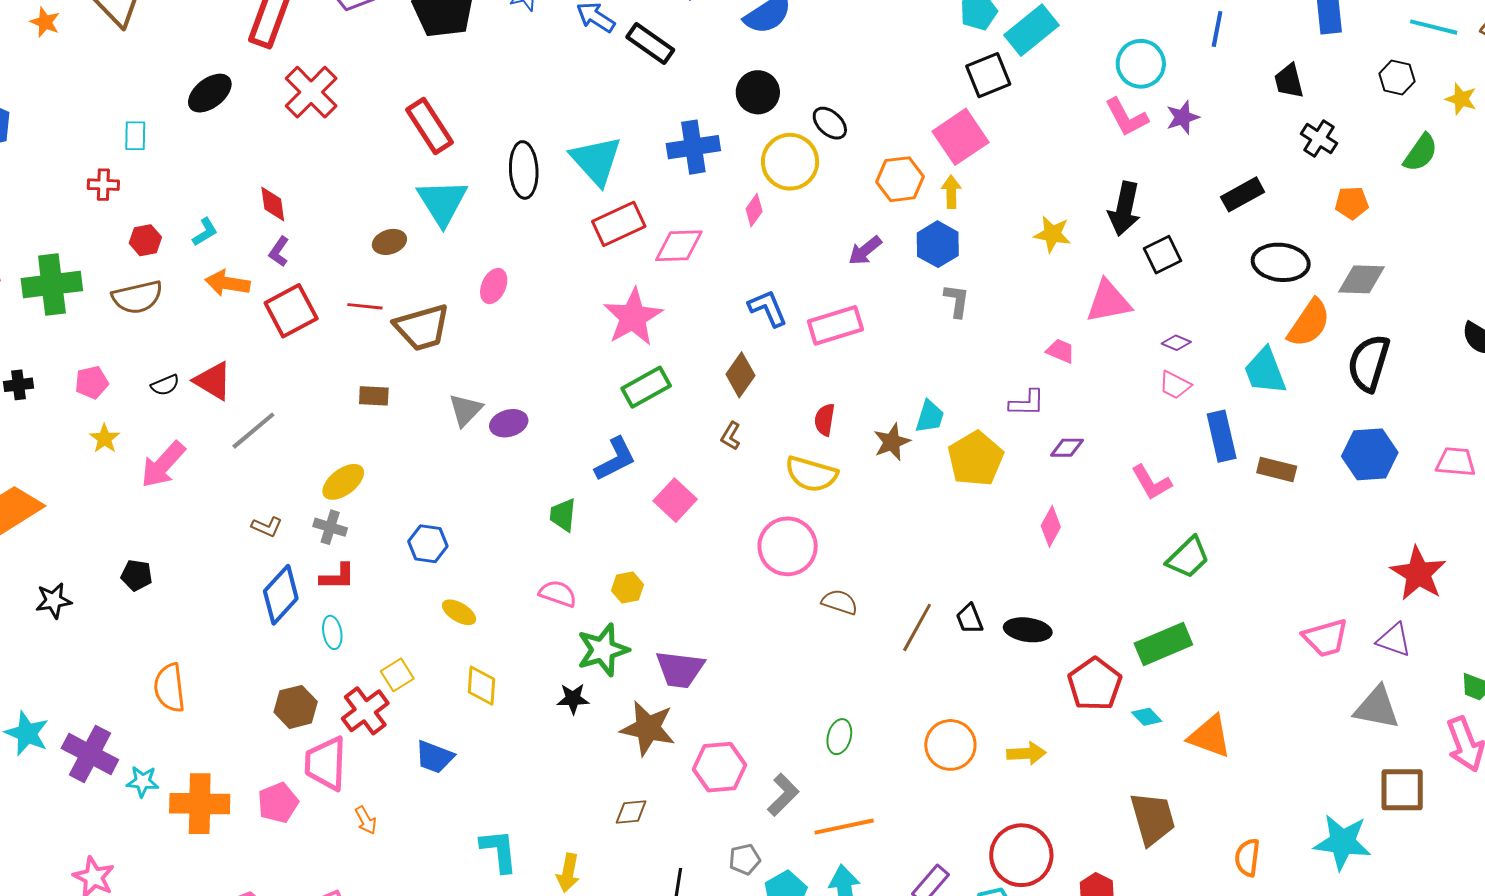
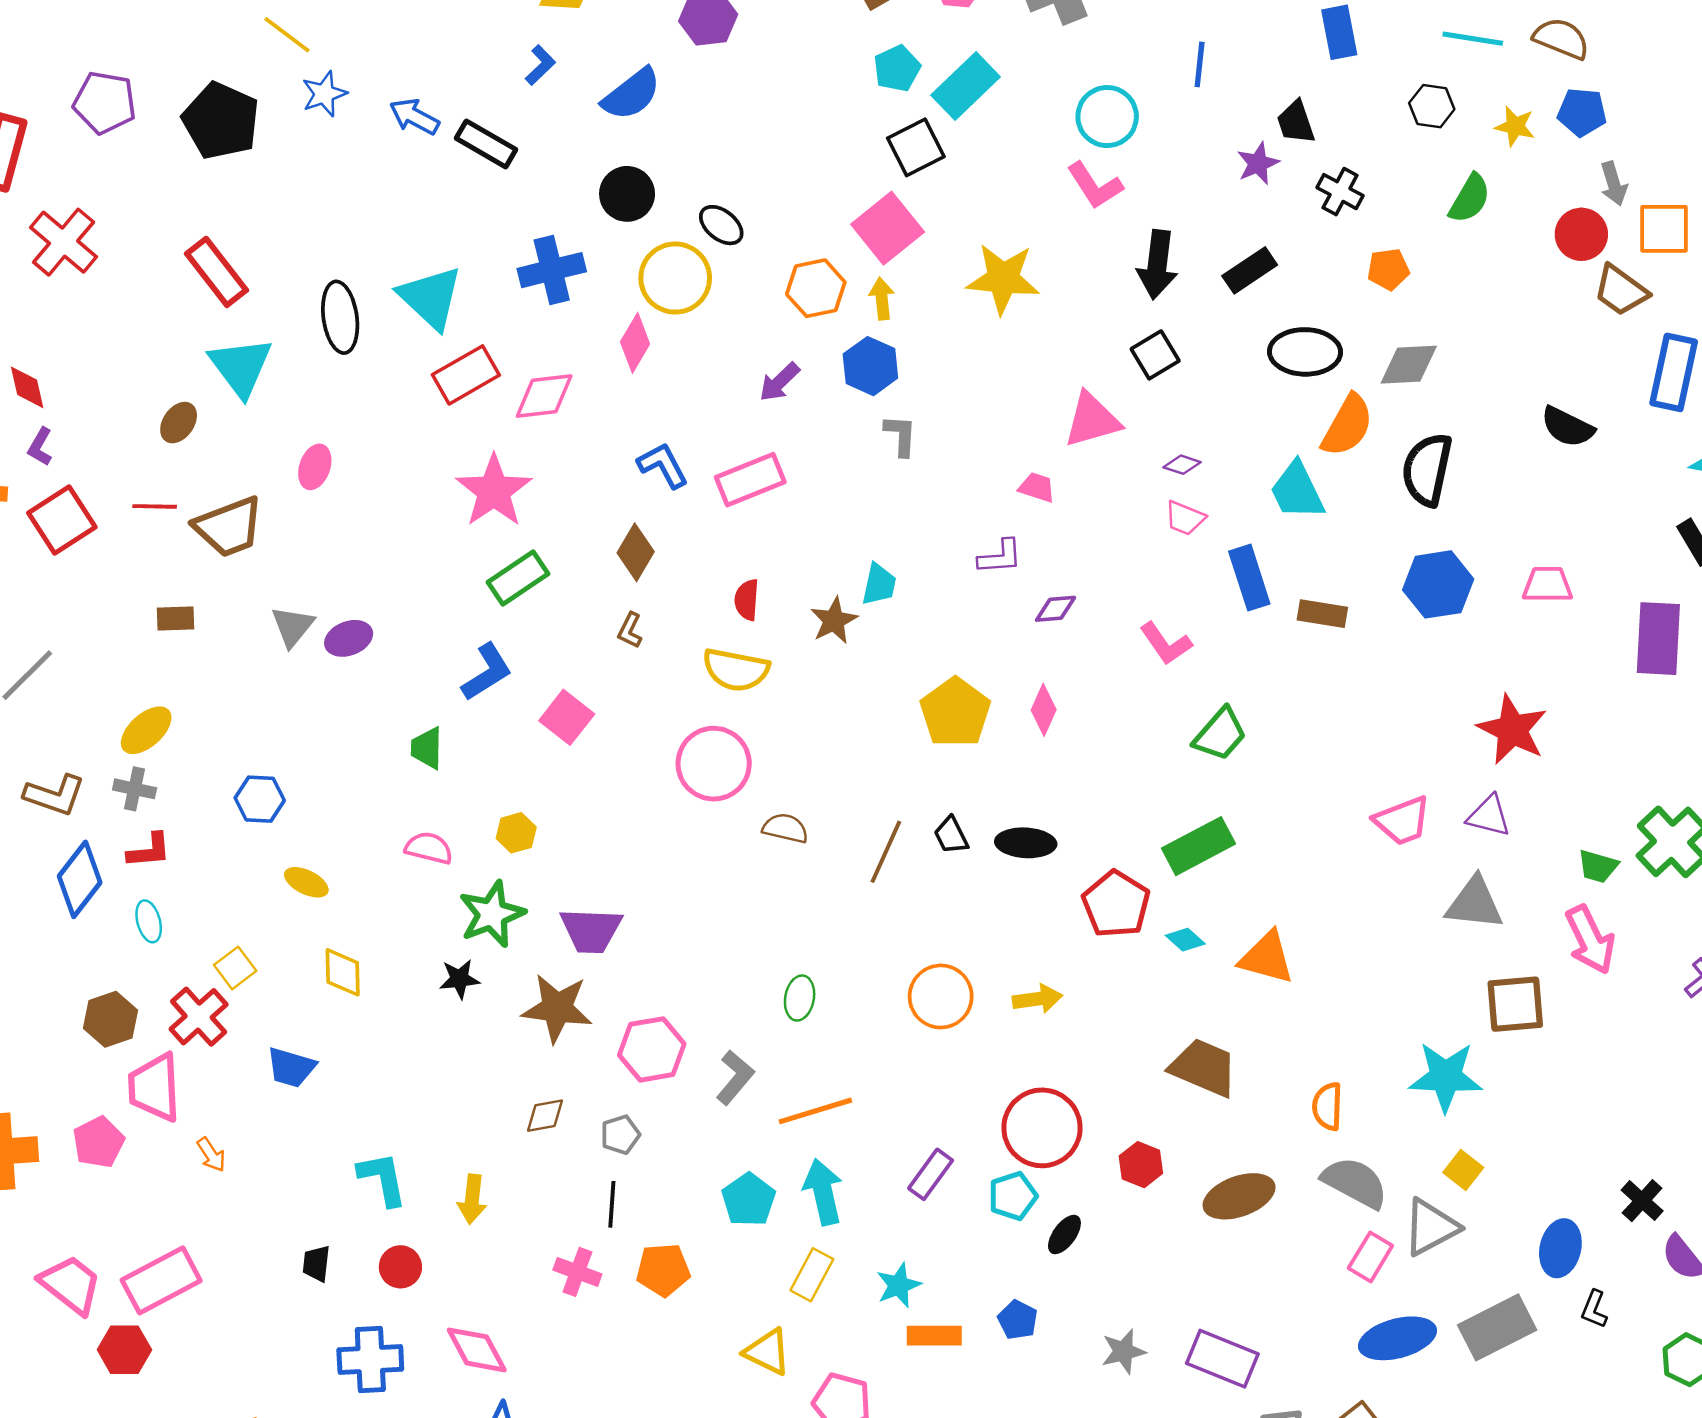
purple star: (1183, 117) -> (1258, 163), moved
black arrow: (1124, 209) -> (1157, 265), moved
pink diamond: (754, 210) -> (635, 343), size x1.4
yellow star: (1052, 234) -> (1003, 279), moved, size x1.5
brown ellipse: (389, 242) -> (179, 423), turned -32
yellow pentagon: (976, 459) -> (955, 712), moved
brown L-shape: (267, 527) -> (55, 795), size x1.6
brown trapezoid: (1153, 819) -> (1204, 1068), turned -46
gray pentagon: (745, 859) -> (620, 1135), moved

